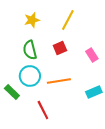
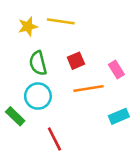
yellow star: (32, 20) -> (28, 26), moved
yellow line: (68, 20) -> (61, 21), moved, turned 70
orange line: (59, 81) -> (89, 88), moved

